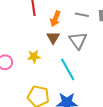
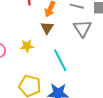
gray triangle: (78, 40) -> (82, 28), moved

